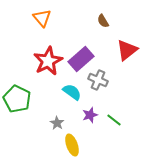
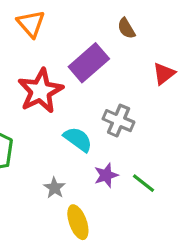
red triangle: (127, 50) -> (164, 74), size x0.7
purple rectangle: (81, 59) -> (89, 63), moved

